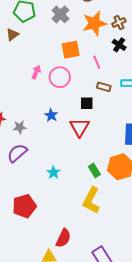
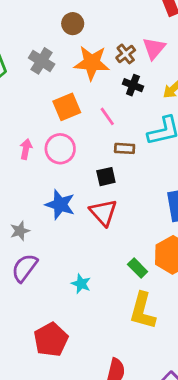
orange star: (94, 23) -> (92, 63), turned 30
blue star: (51, 115) -> (60, 205), size x1.5

